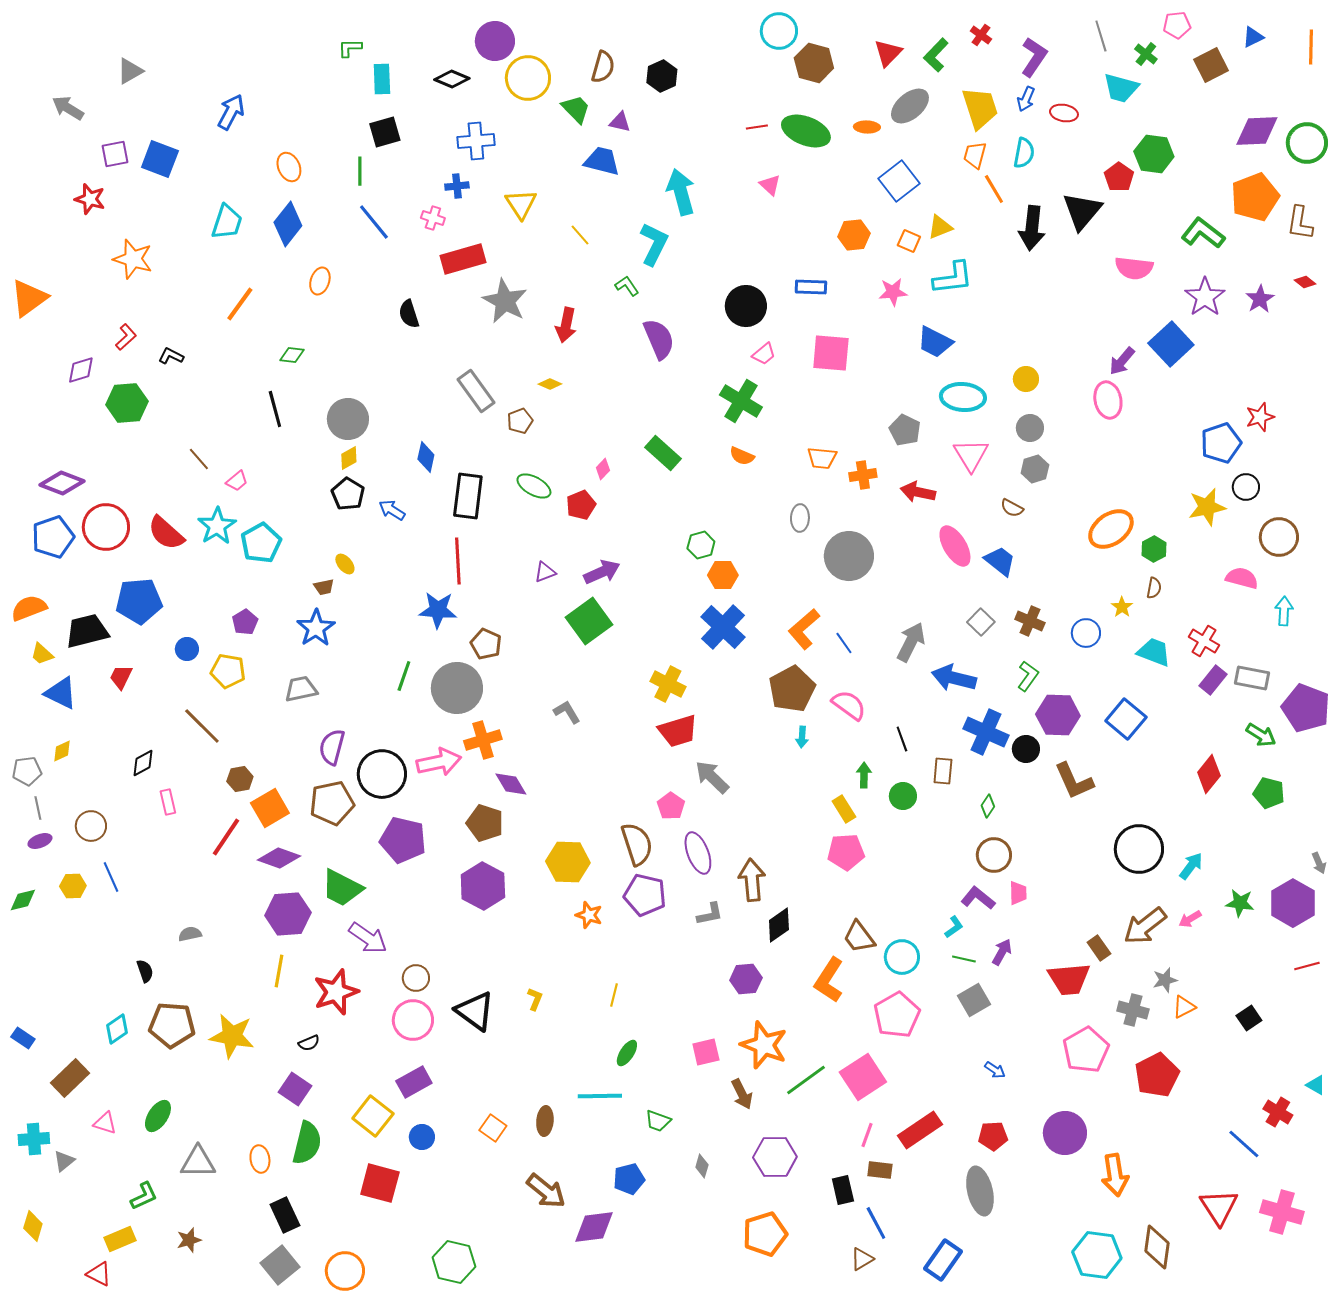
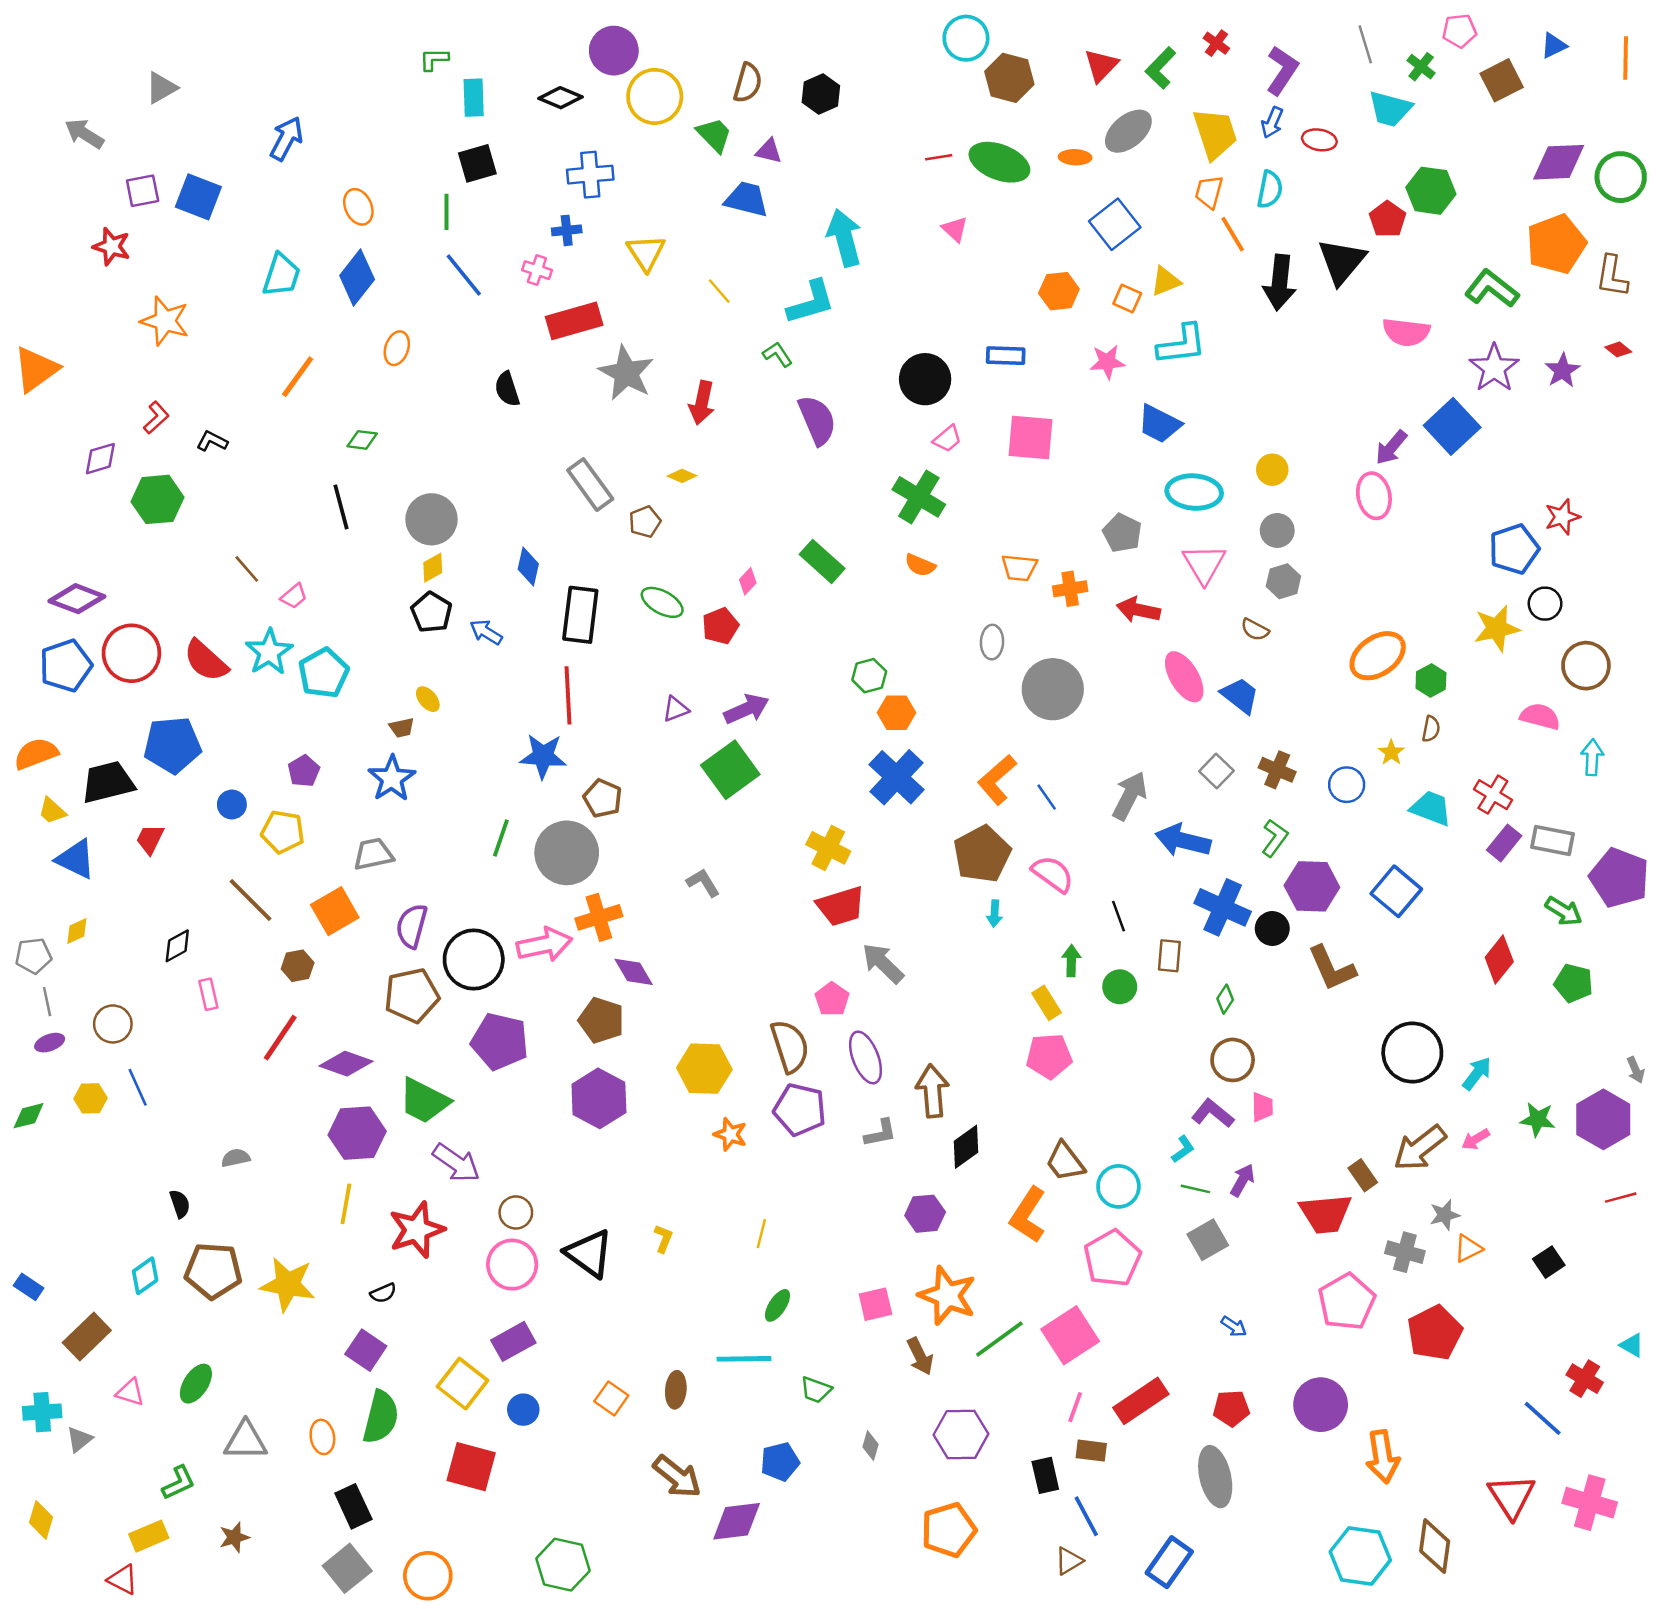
cyan L-shape: (654, 244) -> (811, 302), turned 48
orange square: (270, 808) -> (335, 911), moved

